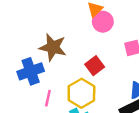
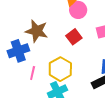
red square: (95, 66) -> (74, 37), moved

